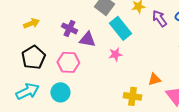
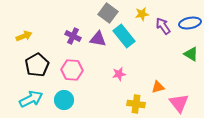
yellow arrow: (31, 23) -> (24, 36), moved
purple triangle: (87, 39) -> (98, 39), moved
pink star: (115, 54) -> (119, 74), moved

